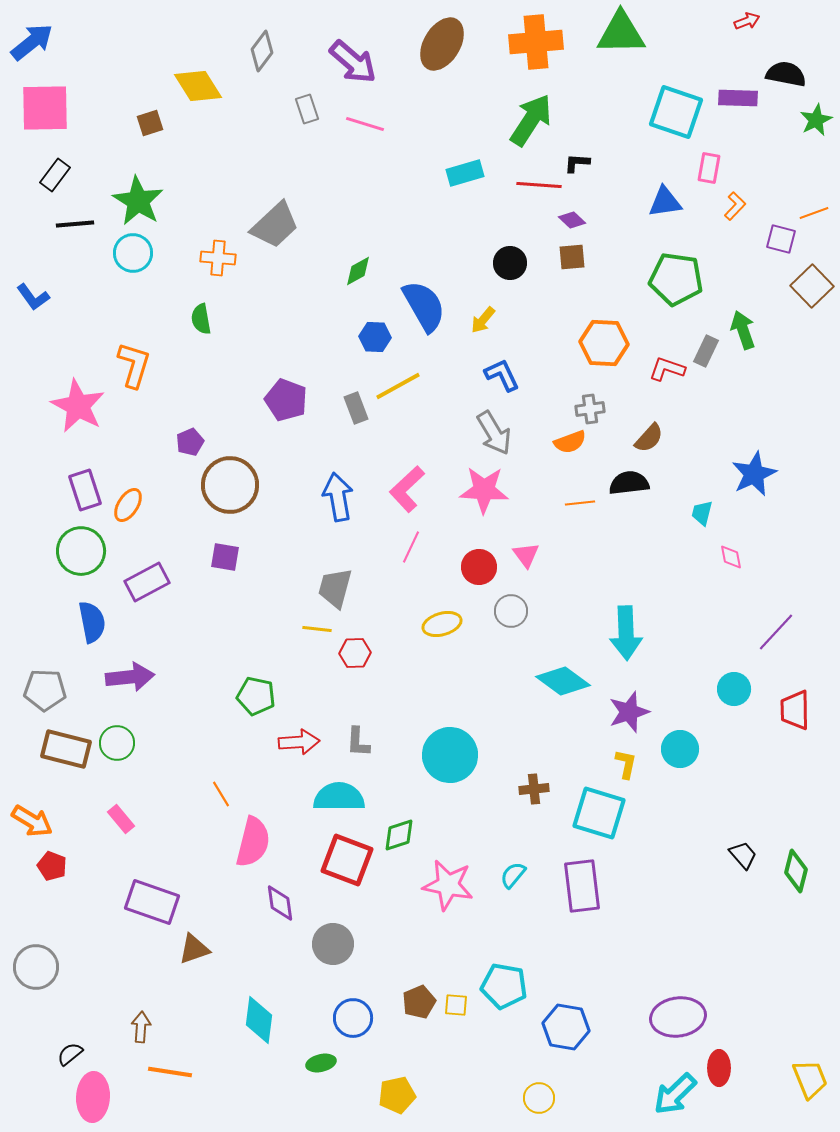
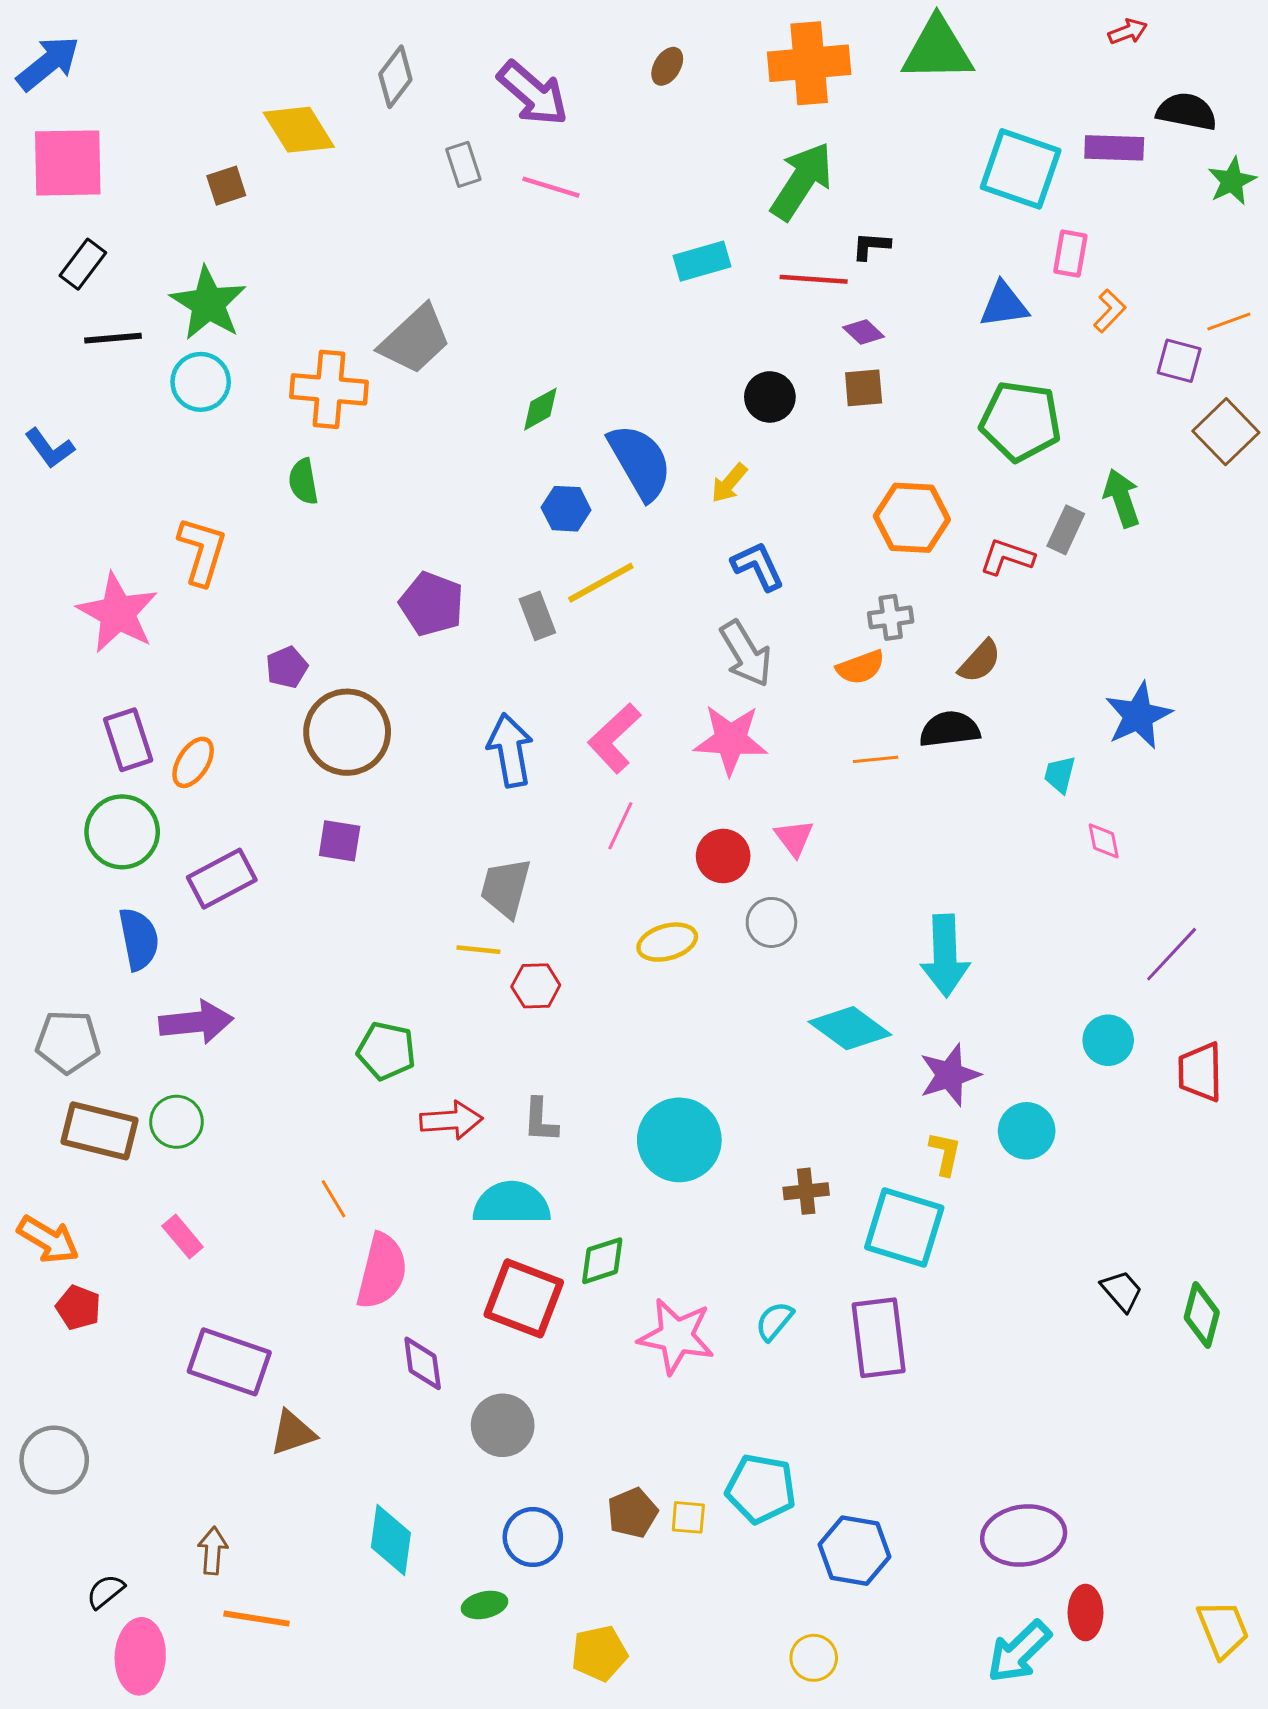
brown ellipse: (442, 44) -> (667, 66), size x0.5
orange cross: (218, 258) -> (329, 389), size x1.4

